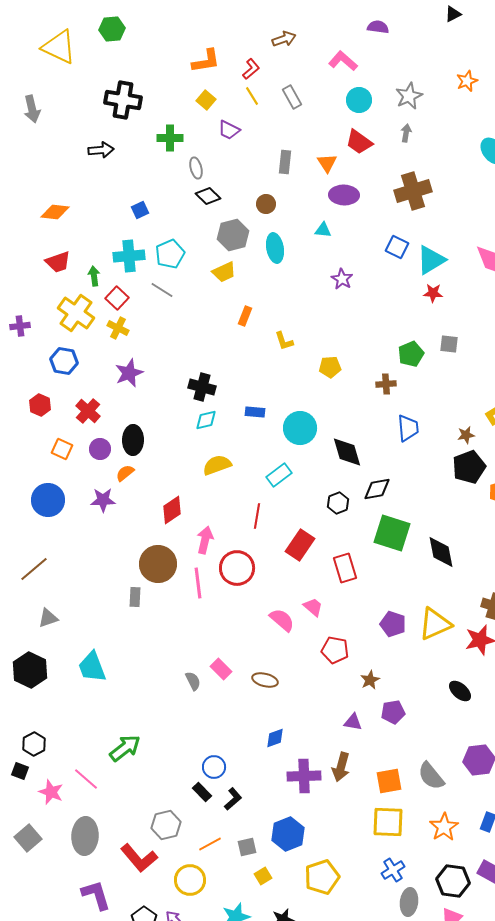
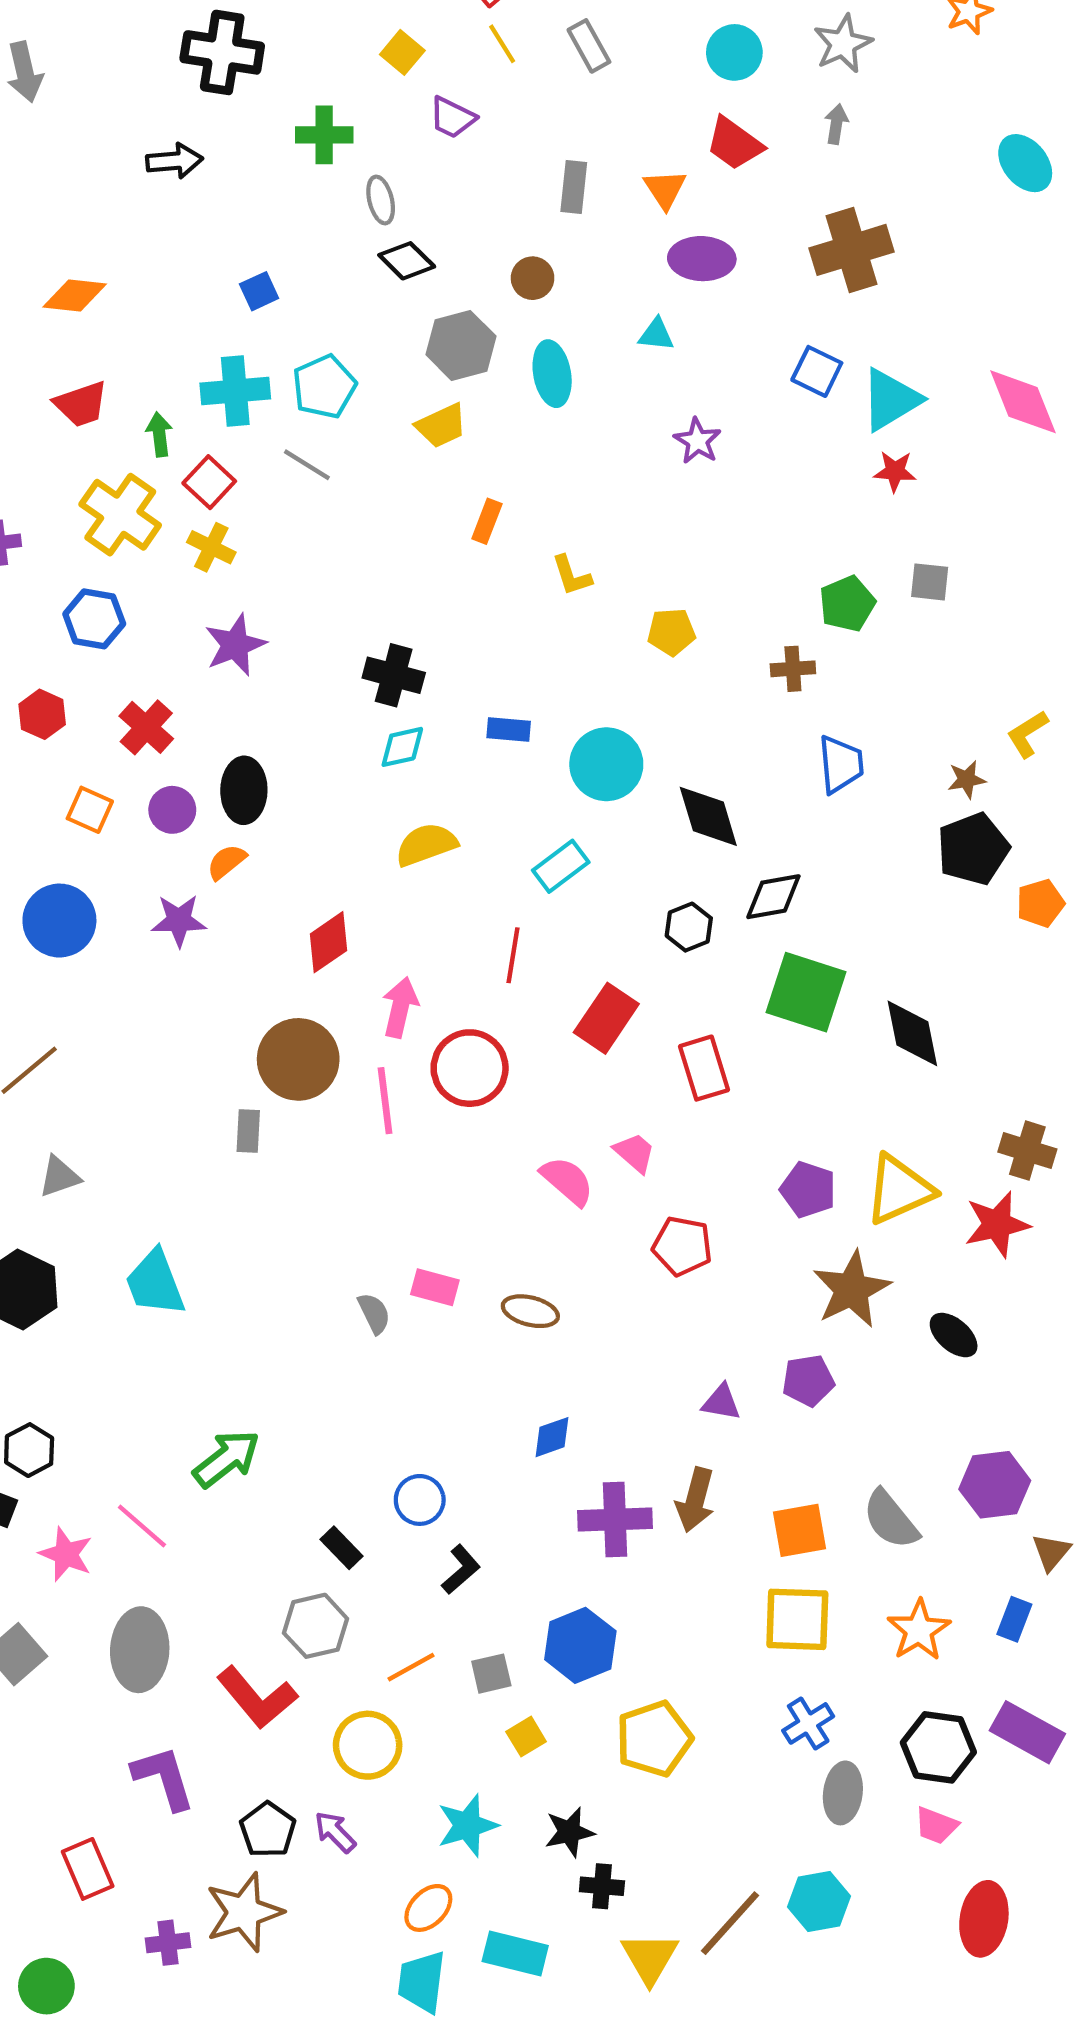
pink rectangle: (221, 669) -> (435, 1287), turned -30
brown star: (370, 680) -> (852, 1289), moved, size x1.8
black rectangle: (202, 792) -> (342, 1548), moved

